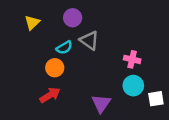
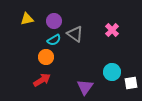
purple circle: (73, 18) -> (54, 21), moved
yellow triangle: (32, 23) -> (27, 19), turned 32
pink cross: (132, 59) -> (112, 30), moved, turned 32

